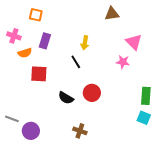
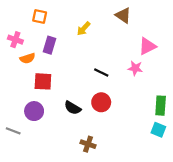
brown triangle: (112, 14) -> (123, 15), turned 42
pink triangle: (134, 42) -> (147, 46), turned 48
yellow arrow: (85, 43) -> (84, 29), moved, turned 32
black line: (76, 62) -> (101, 73), moved, turned -32
purple circle: (31, 131) -> (34, 111), moved

